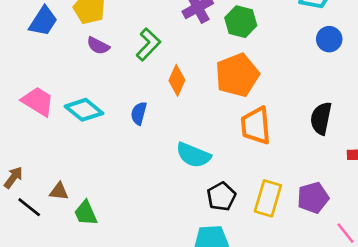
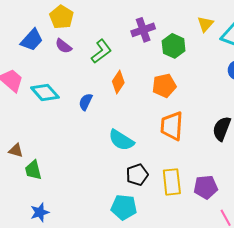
blue trapezoid: (43, 21) -> (32, 40), moved
orange pentagon: (237, 75) -> (164, 86), size x0.7
yellow rectangle: (268, 198) -> (172, 182), turned -32

